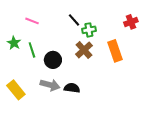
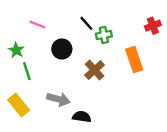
green line: (32, 50) -> (27, 71), moved
brown cross: (84, 50) -> (95, 70), moved
black circle: (53, 60) -> (62, 49), moved
black semicircle: (72, 88) -> (82, 117), moved

